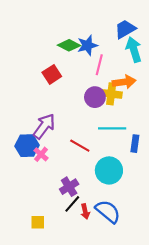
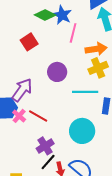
blue star: (87, 45) -> (62, 15), turned -30
yellow cross: (111, 94) -> (98, 68), moved, turned -30
purple circle: (95, 97) -> (57, 72), moved
red line: (80, 146) -> (38, 116), moved

